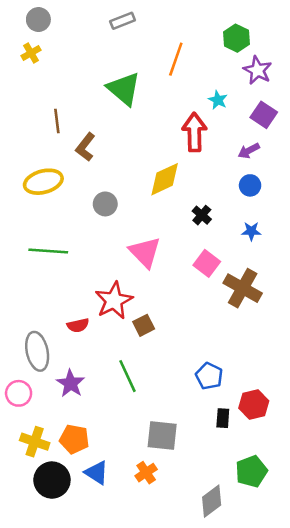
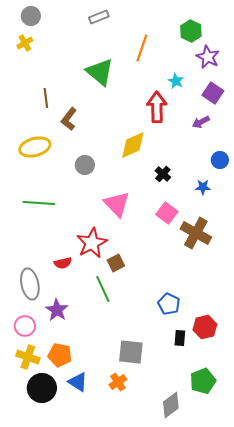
blue circle: (250, 185) -> (220, 160), moved
green line: (128, 376) -> (103, 289), moved
pink circle: (19, 393) -> (25, 326), moved

